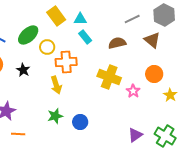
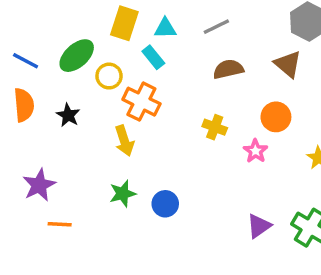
yellow rectangle: (56, 16) -> (124, 23), turned 54
gray line: (132, 19) -> (216, 27), moved
cyan rectangle: (85, 37) -> (153, 57), moved
orange cross: (66, 62) -> (141, 102), turned 30
orange circle: (154, 74) -> (276, 117), moved
yellow cross: (109, 77) -> (215, 127), size x0.6

